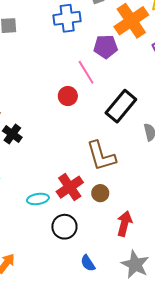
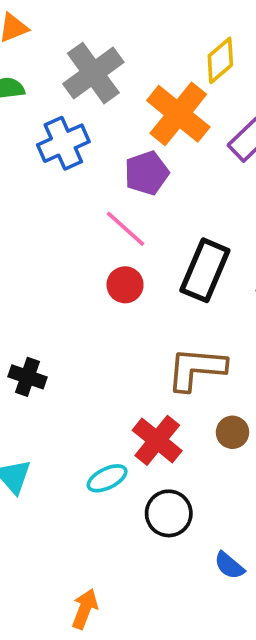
red circle: (68, 96) -> (125, 285), moved
brown L-shape: (101, 156) -> (196, 369), turned 128
brown circle: (100, 193) -> (232, 432), moved

